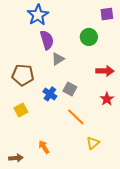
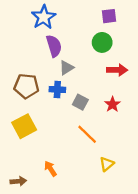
purple square: (107, 14) -> (109, 16), moved
red arrow: (105, 71) -> (117, 70), moved
blue cross: (50, 94) -> (57, 89), moved, turned -32
red star: (107, 99) -> (112, 104), moved
yellow square: (21, 110) -> (24, 126), size x1.5

